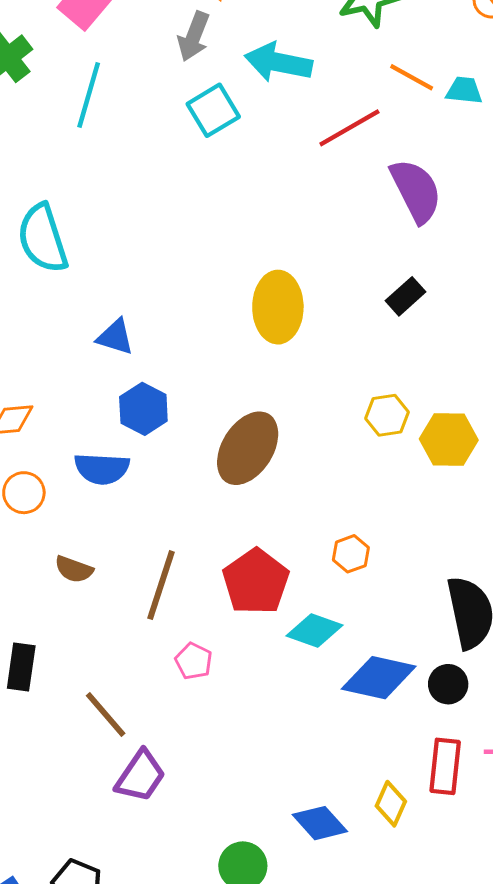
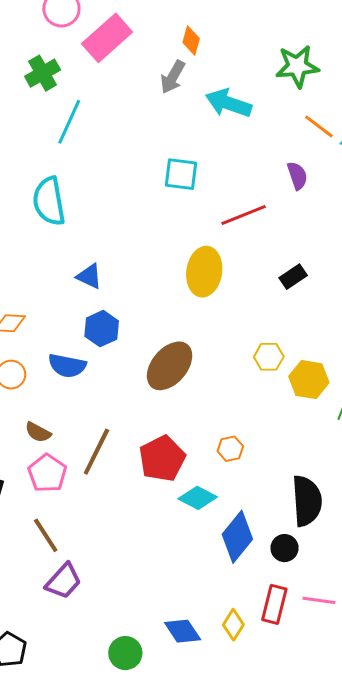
cyan line: (89, 95) -> (69, 122), moved
cyan square: (213, 110) -> (181, 174), moved, turned 30
red line: (349, 128) -> (244, 215), moved
purple semicircle: (416, 191) -> (297, 176), moved, size x0.6
pink pentagon: (194, 661) -> (47, 473), moved, size x1.5
blue diamond: (379, 678) -> (237, 537), turned -72

